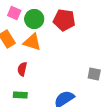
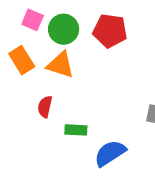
green rectangle: (20, 95) -> (76, 130), moved

